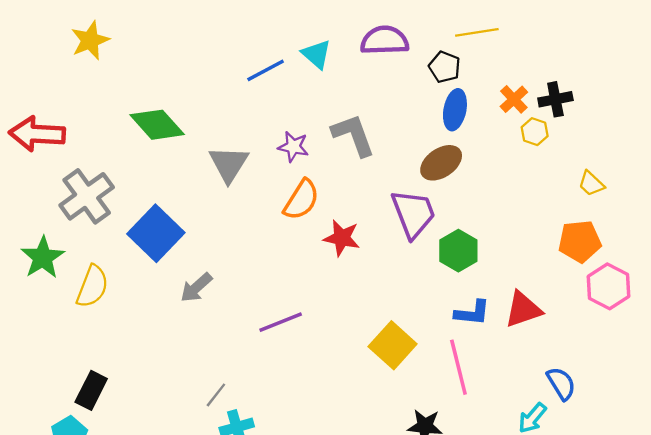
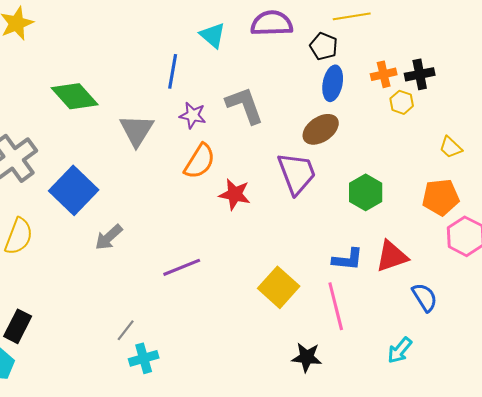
blue line: (266, 70) -> (173, 71), moved, turned -52
orange cross: (514, 99) -> (384, 74), turned 30
green hexagon: (458, 251) -> (366, 192), moved
blue semicircle: (561, 383) -> (425, 297), moved

